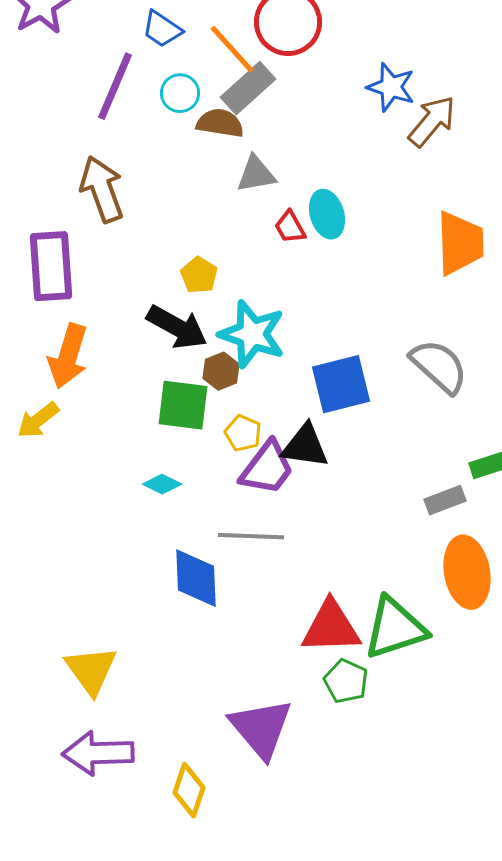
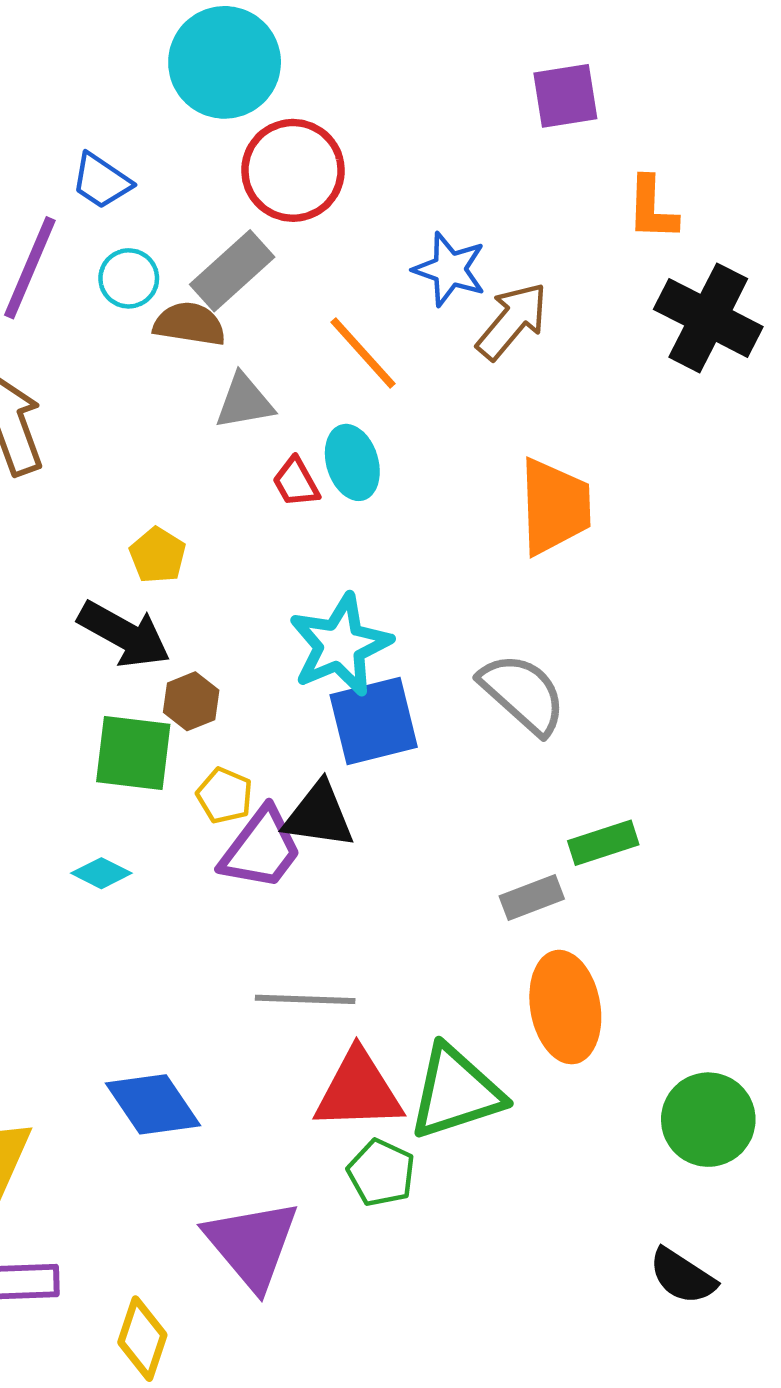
orange line: (232, 49) -> (363, 353), moved
cyan star: (252, 334) -> (340, 645), moved, turned 30
gray line: (251, 536) -> (305, 999), moved
blue diamond: (196, 578) -> (153, 1104), moved, turned -32

